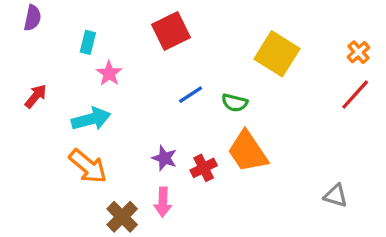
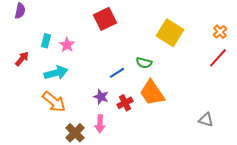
cyan rectangle: (88, 42) -> (46, 41), moved
blue line: (191, 95) -> (117, 73), moved

